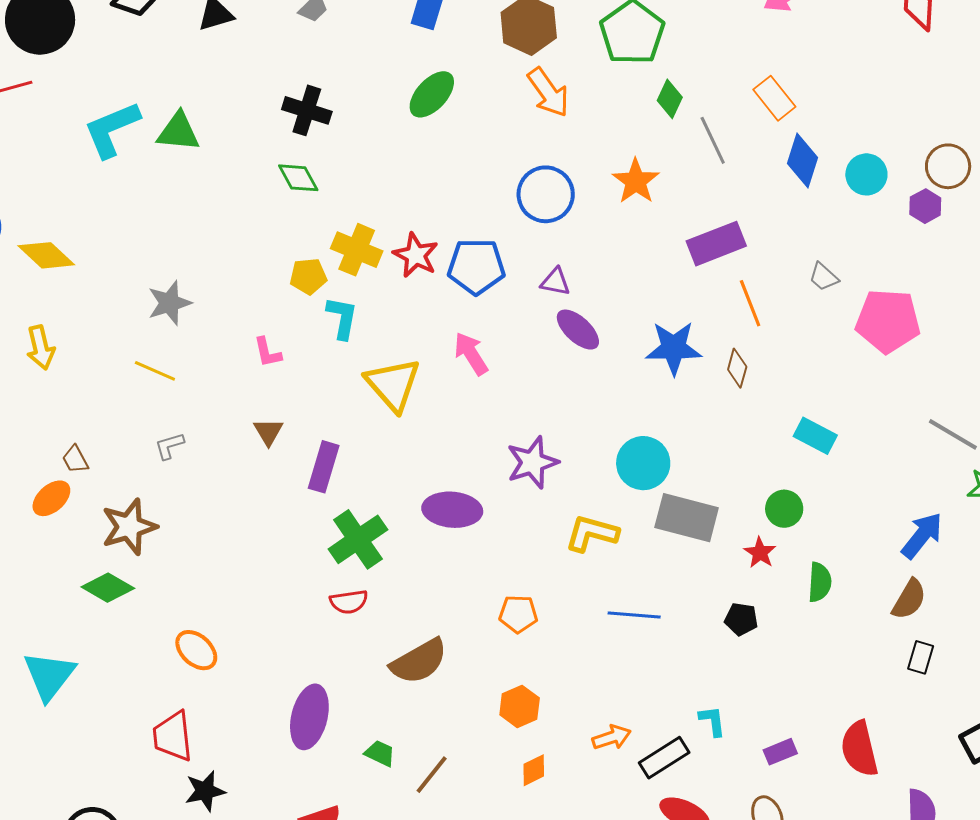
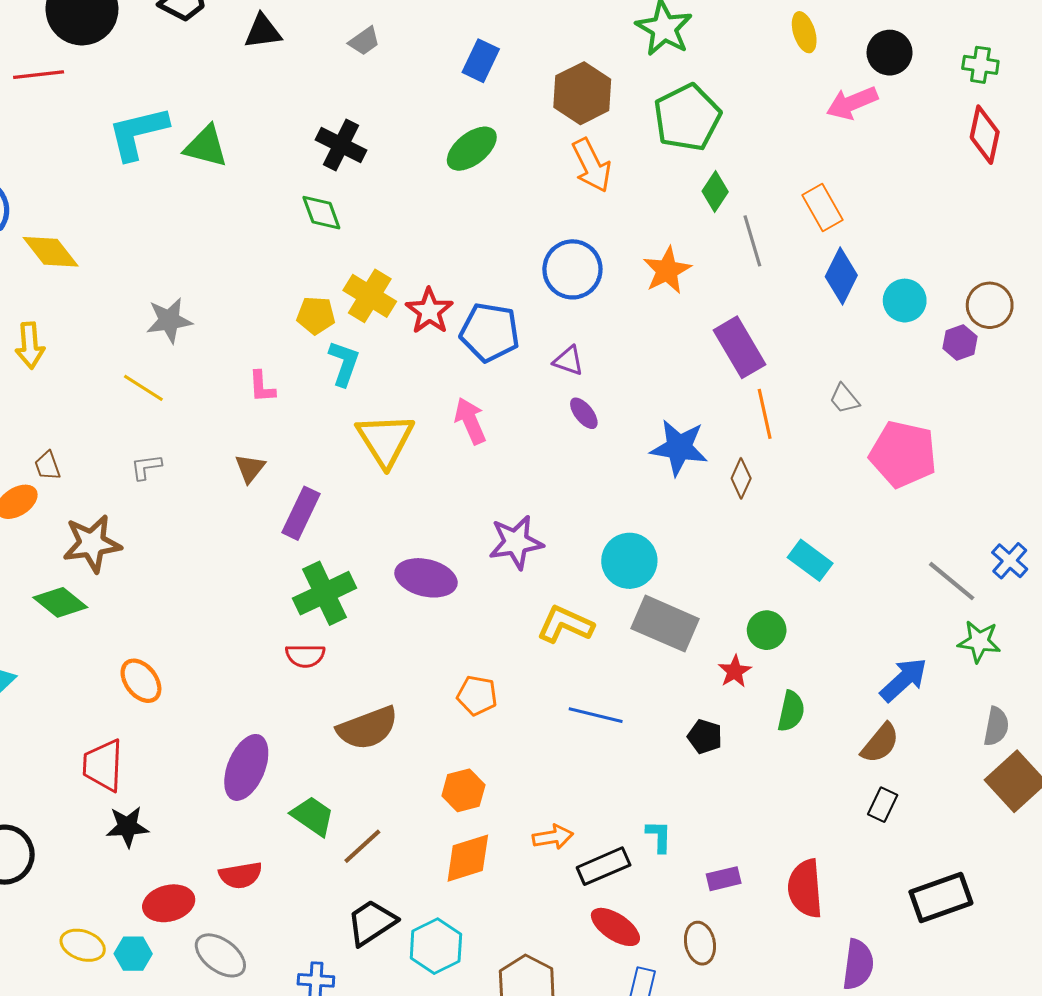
purple rectangle: (716, 244) -> (739, 347), turned 72
purple ellipse: (578, 330) -> (584, 413), size x0.7
green trapezoid: (380, 753) -> (313, 816), size x1.4
orange diamond: (534, 770) -> (468, 858), size x1.6

